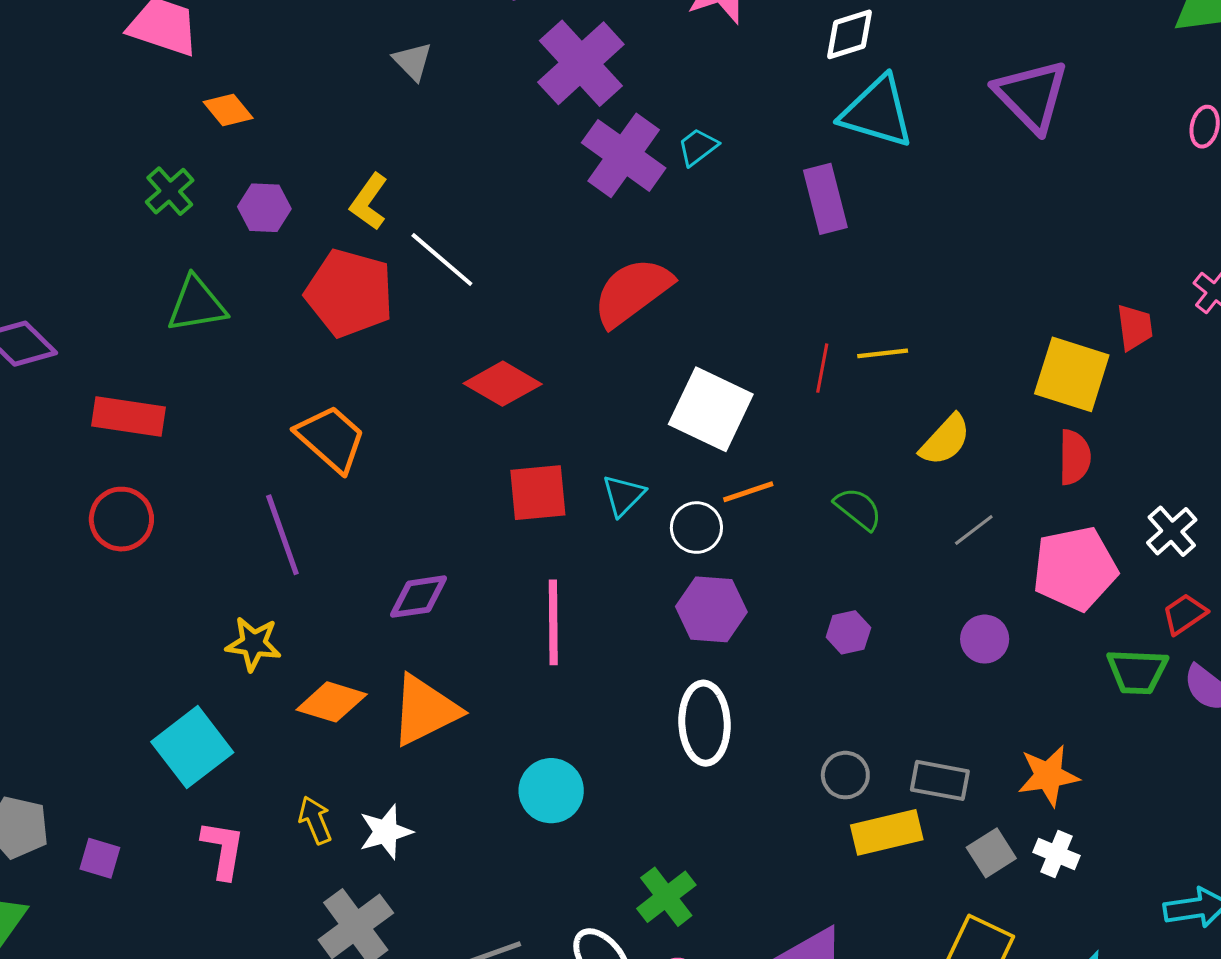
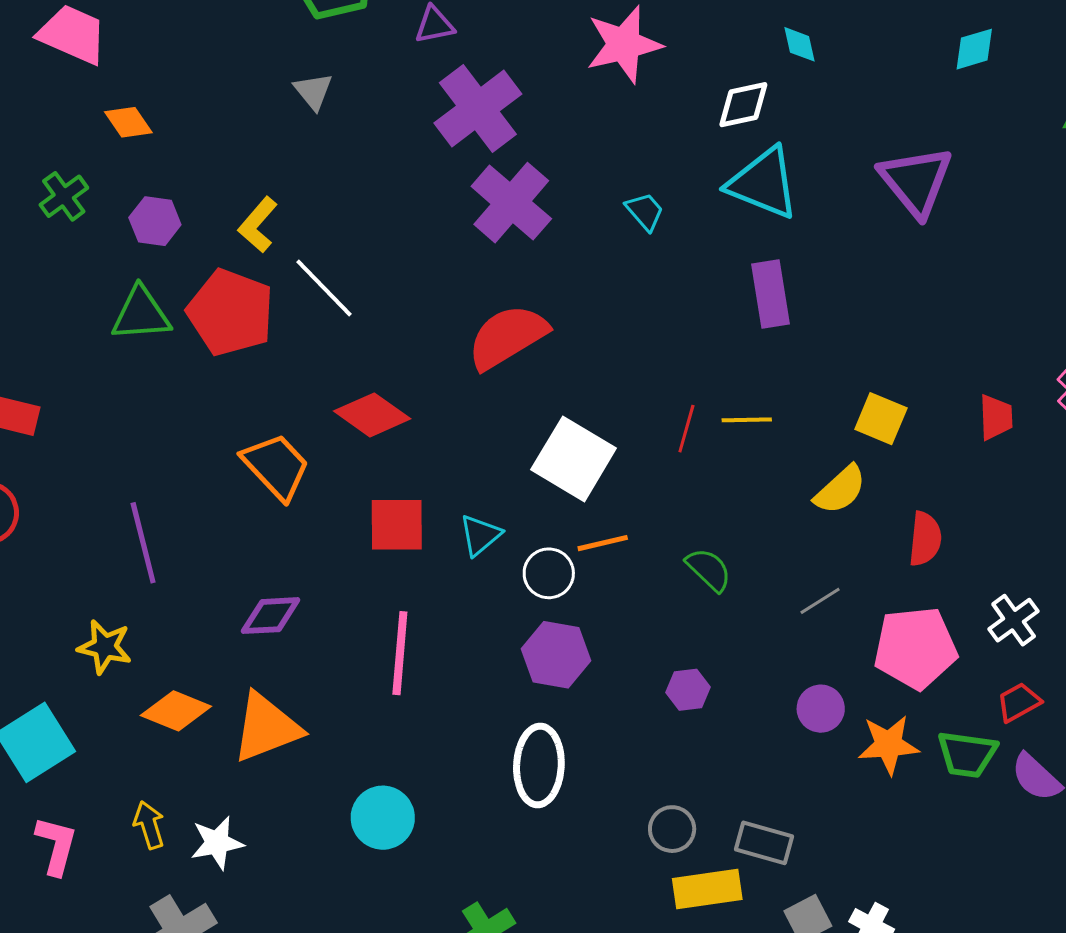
cyan trapezoid: (698, 147) -> (645, 211), moved, turned 81
purple rectangle: (825, 199) -> (771, 294), moved
green triangle: (197, 304) -> (141, 314), moved
yellow square: (1072, 374) -> (881, 419), moved, size x0.7
orange trapezoid: (331, 439) -> (276, 466), moved
yellow semicircle: (945, 440) -> (840, 490), moved
orange star: (1048, 776) -> (889, 745), moved

